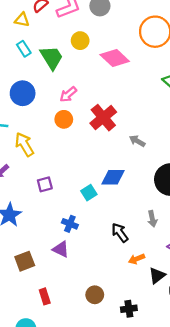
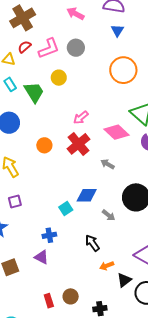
pink diamond: (115, 58) -> (116, 132), moved
pink arrow: (68, 94) -> (81, 118), moved
purple square: (45, 184) -> (15, 202), moved
gray arrow: (152, 219) -> (109, 215), moved, turned -40
blue cross: (70, 224) -> (49, 235), turned -32
red rectangle: (45, 296) -> (49, 301), moved

